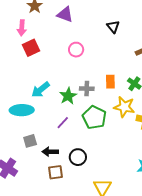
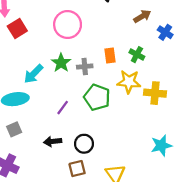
pink circle: (76, 50) -> (68, 25), size x1.6
green star: (68, 96) -> (61, 63), moved
gray square: (30, 141) -> (14, 129), moved
brown square: (55, 172) -> (77, 169), moved

